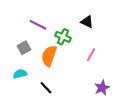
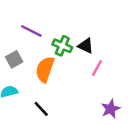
black triangle: (87, 22) -> (86, 46), moved

